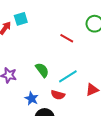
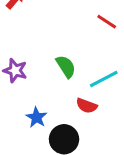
blue star: (32, 99) -> (36, 117), moved

